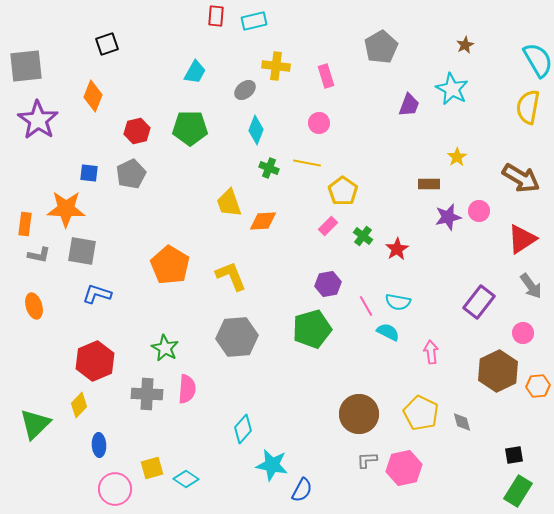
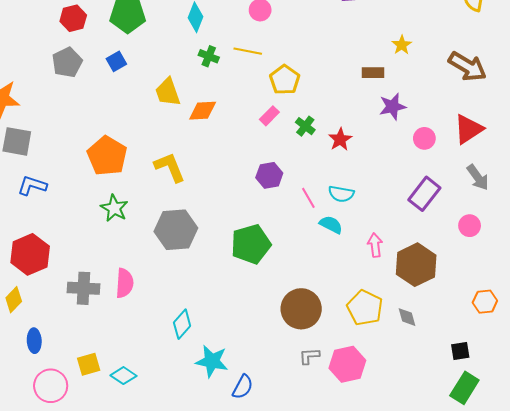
blue square: (89, 173) -> (116, 61), moved, turned -36
pink circle: (479, 211) -> (424, 138), moved
green pentagon: (312, 329) -> (251, 244), moved
green star: (165, 348) -> (114, 208), moved
brown hexagon: (498, 371) -> (416, 265), moved
orange hexagon: (538, 386) -> (485, 302), moved

